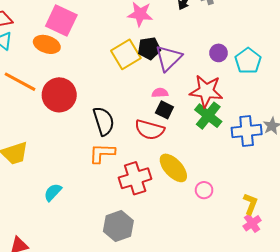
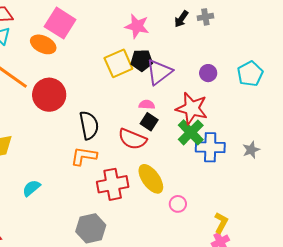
cyan pentagon: (248, 61) -> (250, 74), moved
blue cross: (247, 131) -> (210, 147), moved

